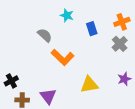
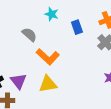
yellow triangle: (89, 85) -> (48, 84), moved
purple triangle: (48, 96) -> (18, 81), moved

